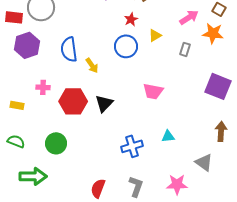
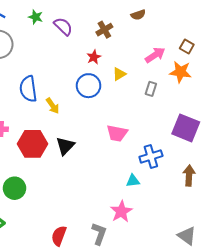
blue cross: (132, 146) -> (151, 156), moved
gray triangle: (204, 162) -> (187, 236), moved
pink star: (177, 184) -> (121, 211), moved, turned -30

